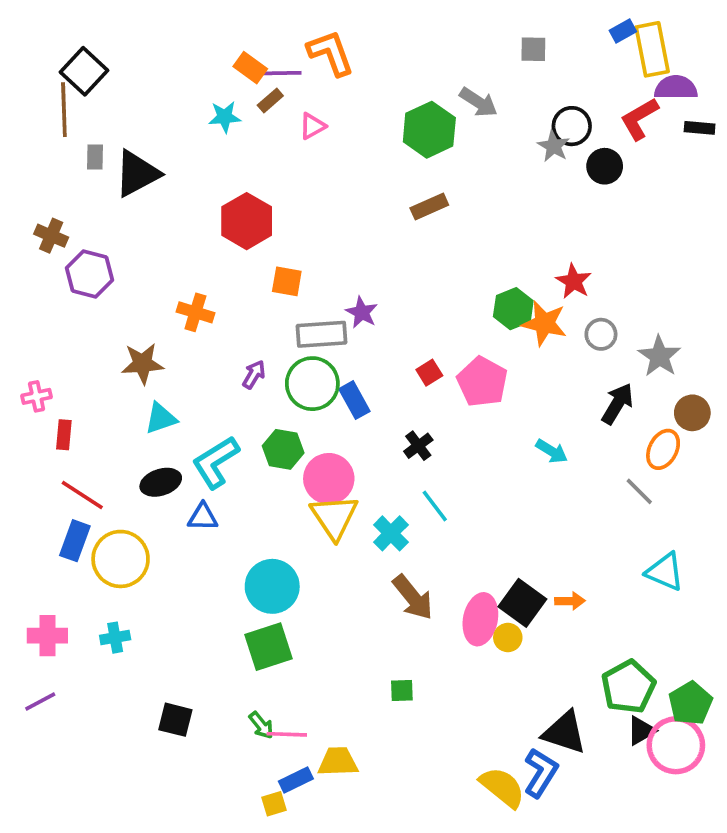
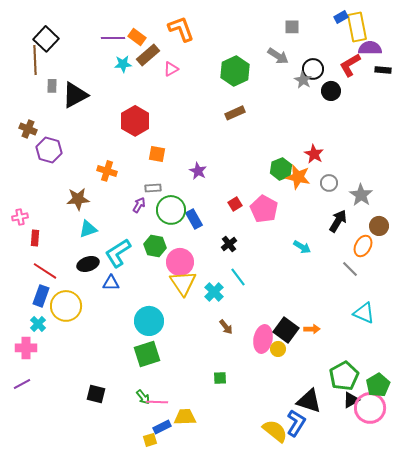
purple line: (279, 73) -> (113, 38), moved
brown rectangle: (270, 100) -> (148, 55), size x1.6
gray arrow: (479, 102) -> (278, 56), moved
gray rectangle: (321, 334) -> (153, 188), moved, size x0.6
brown arrow: (413, 597) -> (226, 327), size x0.6
cyan cross: (115, 638) -> (38, 324), moved, turned -35

